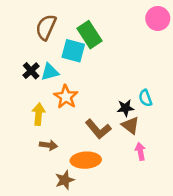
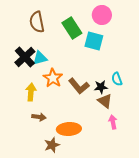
pink circle: (158, 18) -> (102, 15), moved
brown semicircle: (46, 27) -> (37, 22), turned -35
cyan square: (73, 51) -> (94, 41), moved
black cross: (31, 71) -> (25, 57), size x1.5
brown L-shape: (98, 129) -> (79, 86), moved

